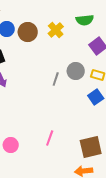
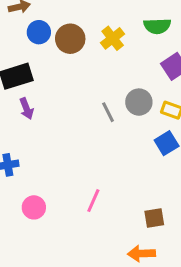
gray line: (56, 79) -> (108, 112), turned -48
brown square: (91, 147) -> (154, 218), size x0.6

